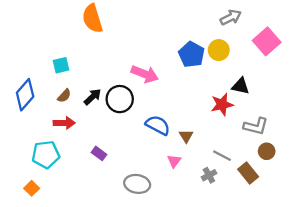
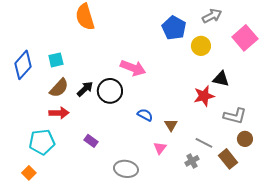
blue pentagon: (192, 54) -> (174, 28), moved
blue diamond: (25, 95) -> (23, 65), moved
brown semicircle: (64, 96) -> (59, 88), size x1.5
blue semicircle: (158, 125) -> (145, 115), size x0.7

